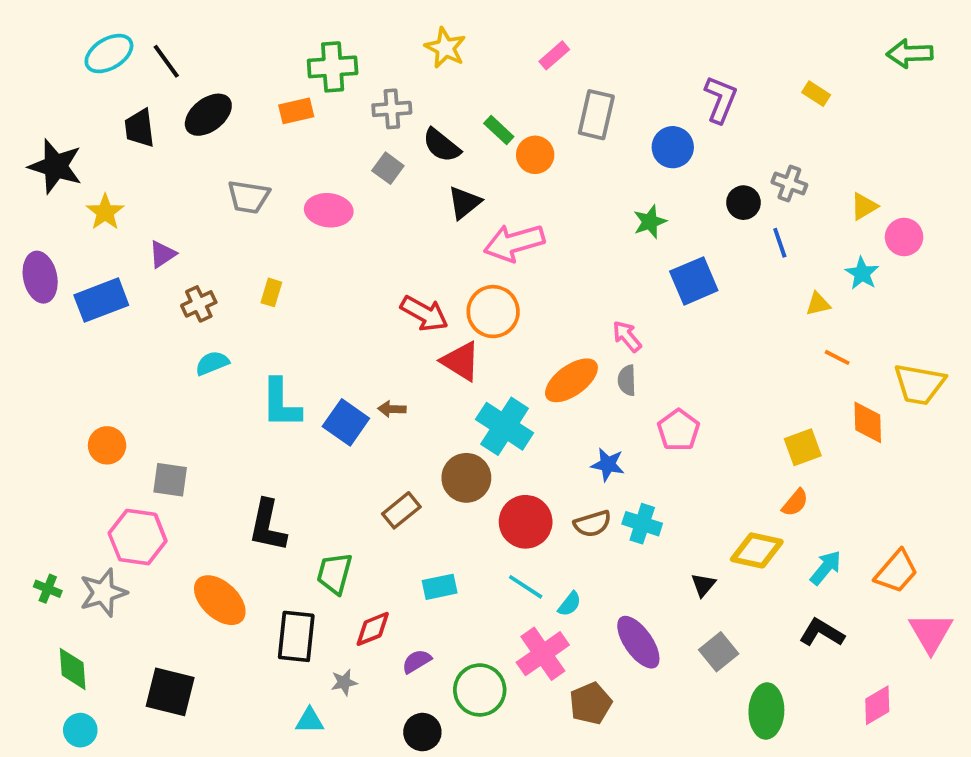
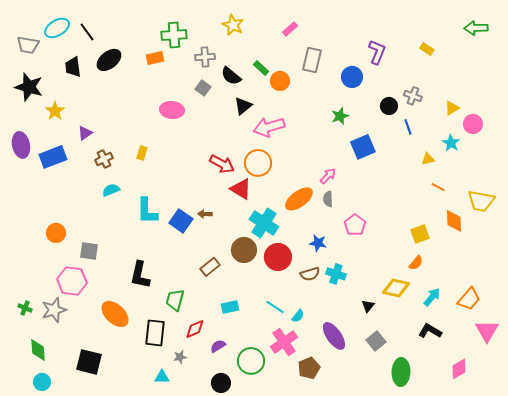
gray trapezoid: (248, 197) -> (28, 45), moved
pink arrow: (627, 336) -> (328, 176), turned 84
red circle: (526, 522) -> (278, 257), moved

